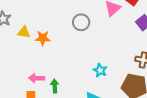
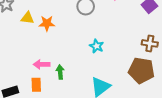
cyan star: (100, 70) -> (97, 46), moved

